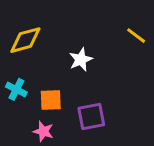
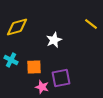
pink star: (43, 131) -> (42, 87), moved

